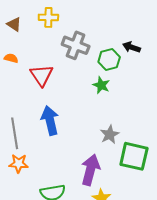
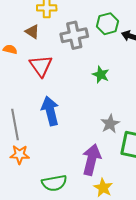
brown triangle: (14, 24) -> (32, 32), moved
gray cross: (76, 45) -> (74, 35), turned -32
green hexagon: (109, 59) -> (107, 24), moved

